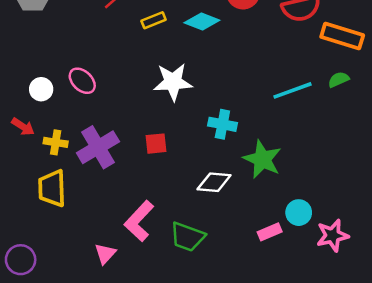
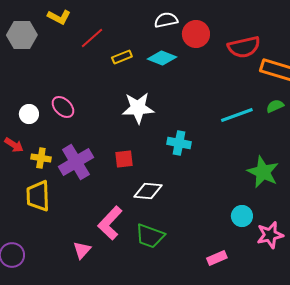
green star: (262, 159) -> (263, 172), moved
white diamond: (214, 182) -> (148, 191), moved
pink rectangle: (270, 232) -> (217, 258), moved

